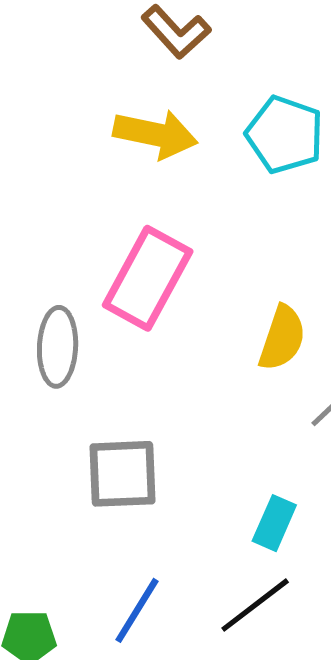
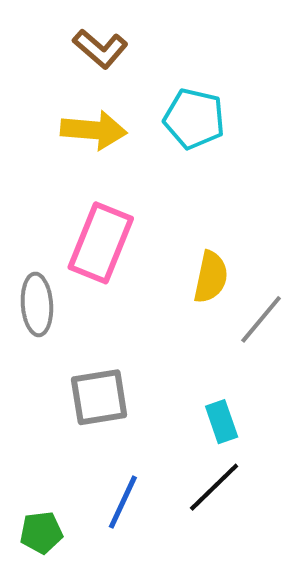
cyan rectangle: (274, 523) -> (222, 422), turned -36

